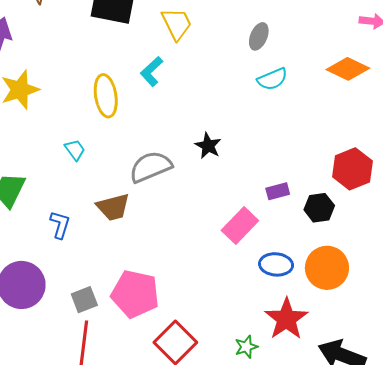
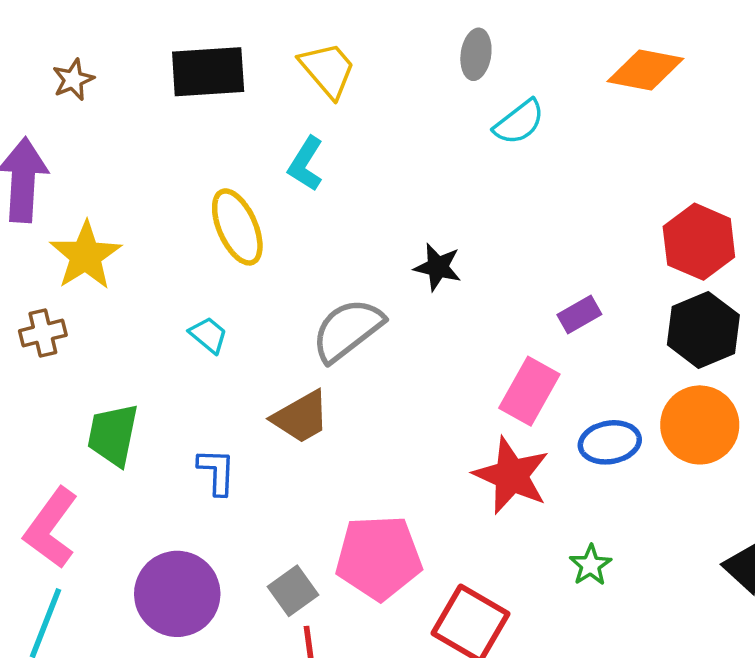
black hexagon: (319, 208) -> (703, 330), moved, size x1.4
red star: (286, 319) -> (511, 476), moved
green star: (246, 347) -> (590, 565), moved

